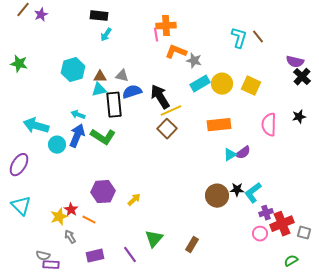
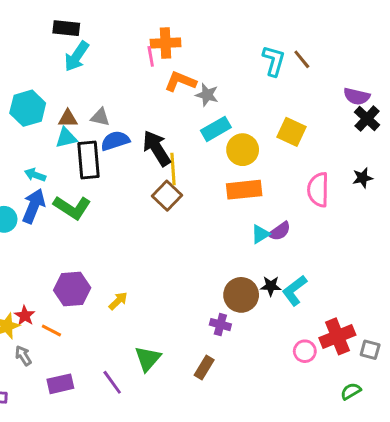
cyan arrow: (106, 35) -> (77, 56), size x1.5
yellow circle: (222, 84) -> (243, 150), moved
yellow line: (171, 111) -> (173, 169), turned -70
purple cross: (266, 213) -> (220, 325), moved, turned 32

